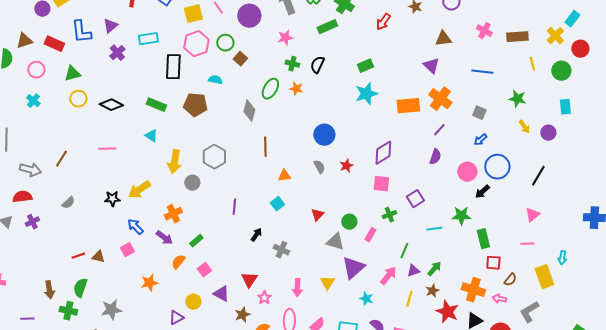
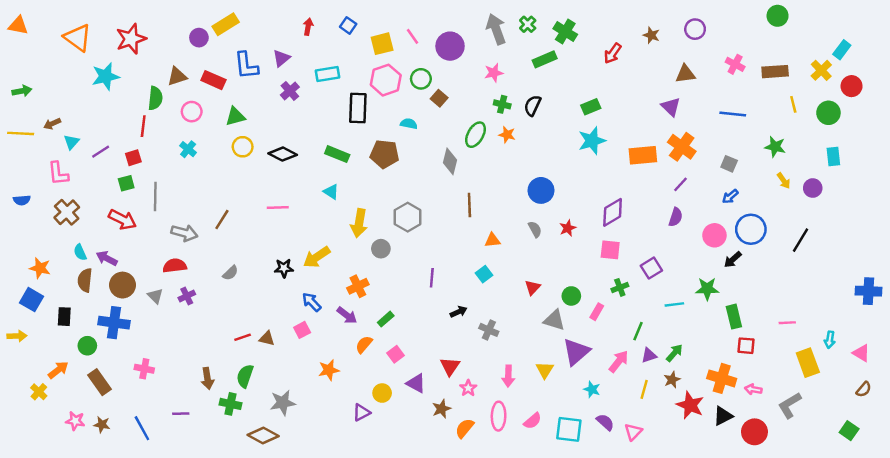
pink triangle: (532, 215) -> (861, 353), moved, turned -49
black arrow: (256, 235) -> (459, 312), turned 32
brown semicircle: (510, 280) -> (864, 389), moved

